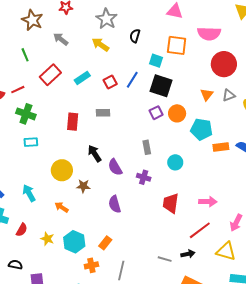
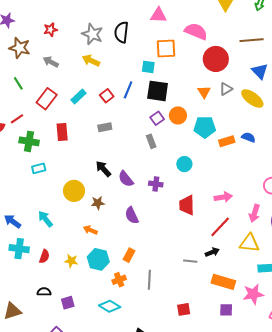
pink semicircle: (209, 34) -> (196, 31), turned -150
black semicircle: (135, 36) -> (121, 32), moved, size x1.5
red rectangle: (73, 122) -> (62, 132), moved
gray rectangle: (147, 147) -> (151, 141), moved
orange arrow: (62, 207) -> (90, 230), moved

